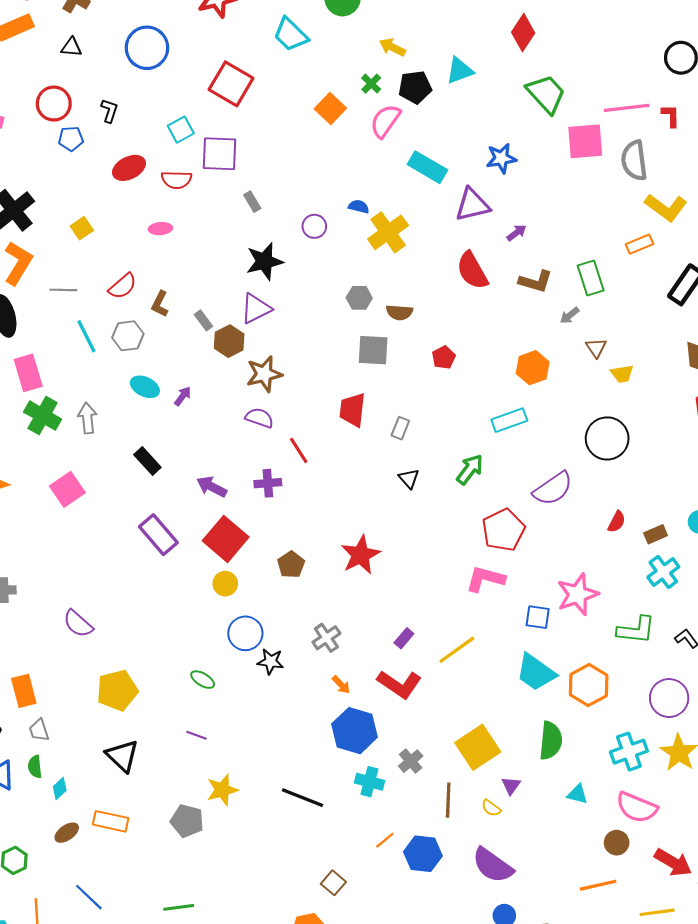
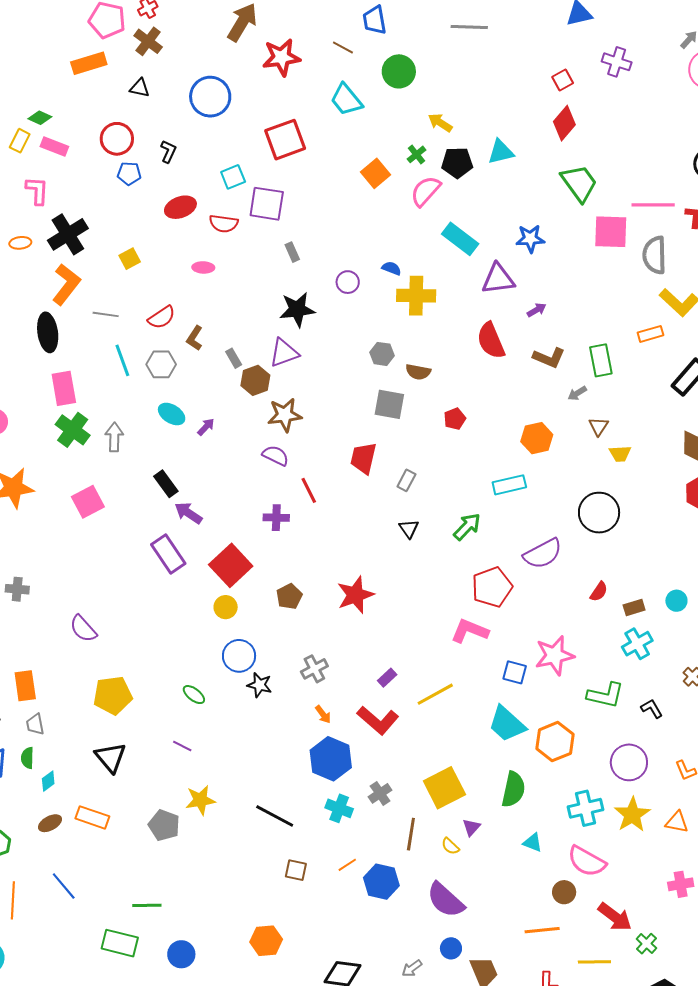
red square: (231, 84) -> (285, 140), turned 33
yellow cross: (388, 232) -> (416, 296), turned 30
purple arrow: (212, 487) -> (188, 513), moved
brown square: (333, 883) -> (296, 870), moved, turned -35

